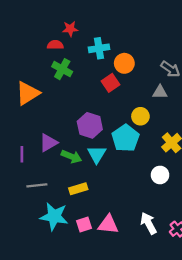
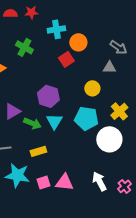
red semicircle: (55, 45) -> (10, 13), moved
cyan pentagon: (125, 138) -> (86, 118), moved, turned -30
white circle: (160, 175) -> (109, 139), size x1.6

